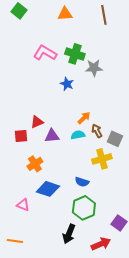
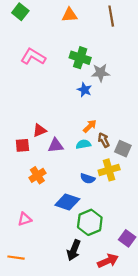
pink L-shape: (45, 53) -> (33, 57), moved
blue star: (67, 84) -> (84, 90), moved
blue semicircle: (82, 182) -> (88, 179), moved
blue diamond: (48, 189) -> (67, 202), moved
pink triangle: (23, 205) -> (25, 219), turned -40

